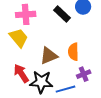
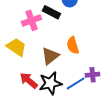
pink cross: (26, 14) -> (31, 20), moved
purple cross: (84, 74) -> (93, 75), moved, turned 32

